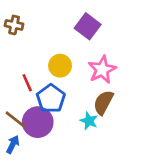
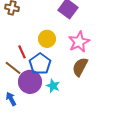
brown line: (15, 120) -> (13, 68), moved
cyan star: (89, 121) -> (53, 86), moved
blue arrow: (13, 144) -> (11, 99), turned -56

